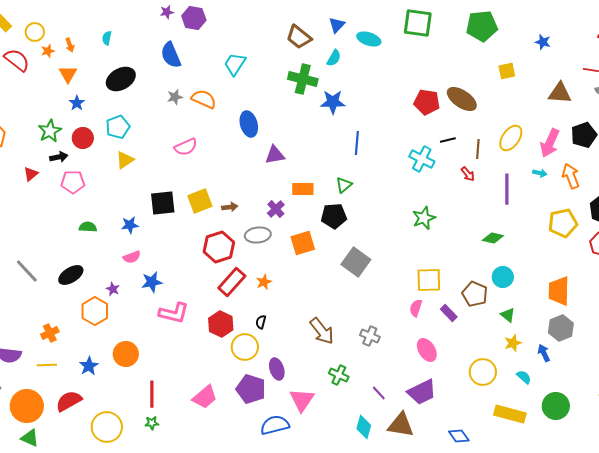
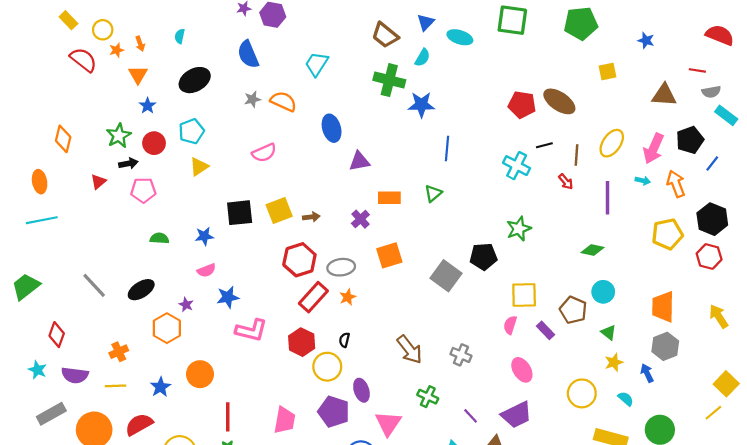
black pentagon: (334, 216) -> (483, 257), moved
gray ellipse: (258, 235) -> (341, 267), moved
pink trapezoid: (205, 397) -> (284, 420), turned -40

